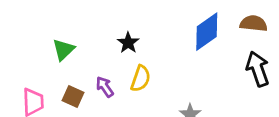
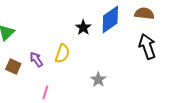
black star: (128, 43) -> (83, 27), moved

